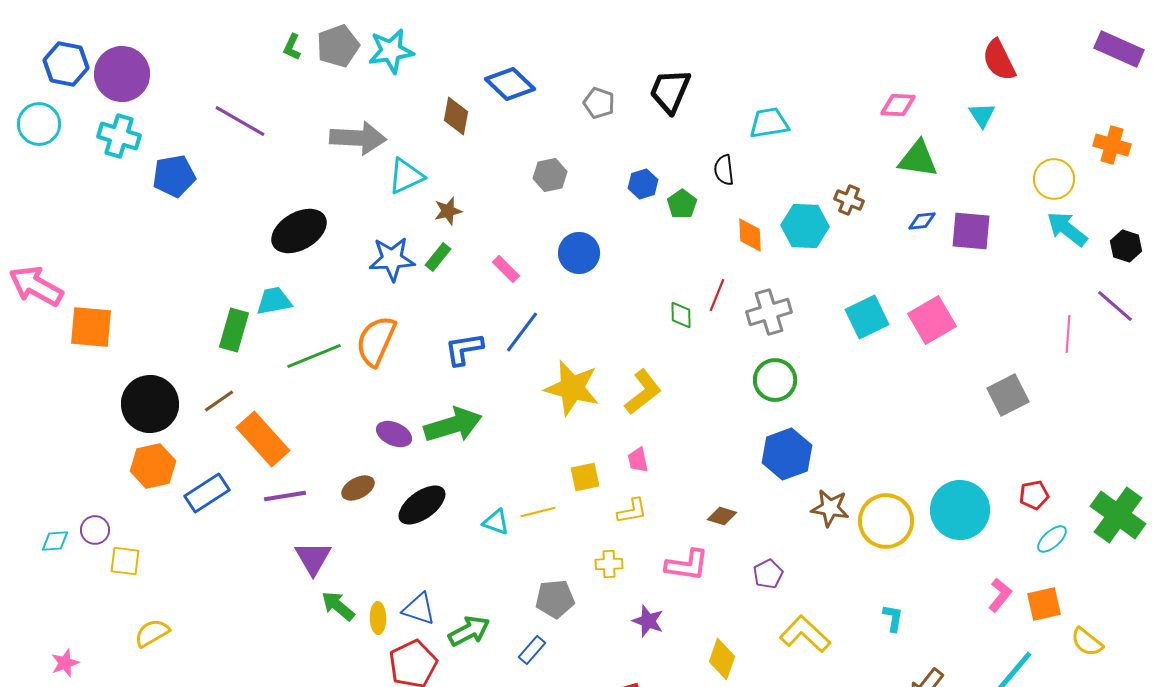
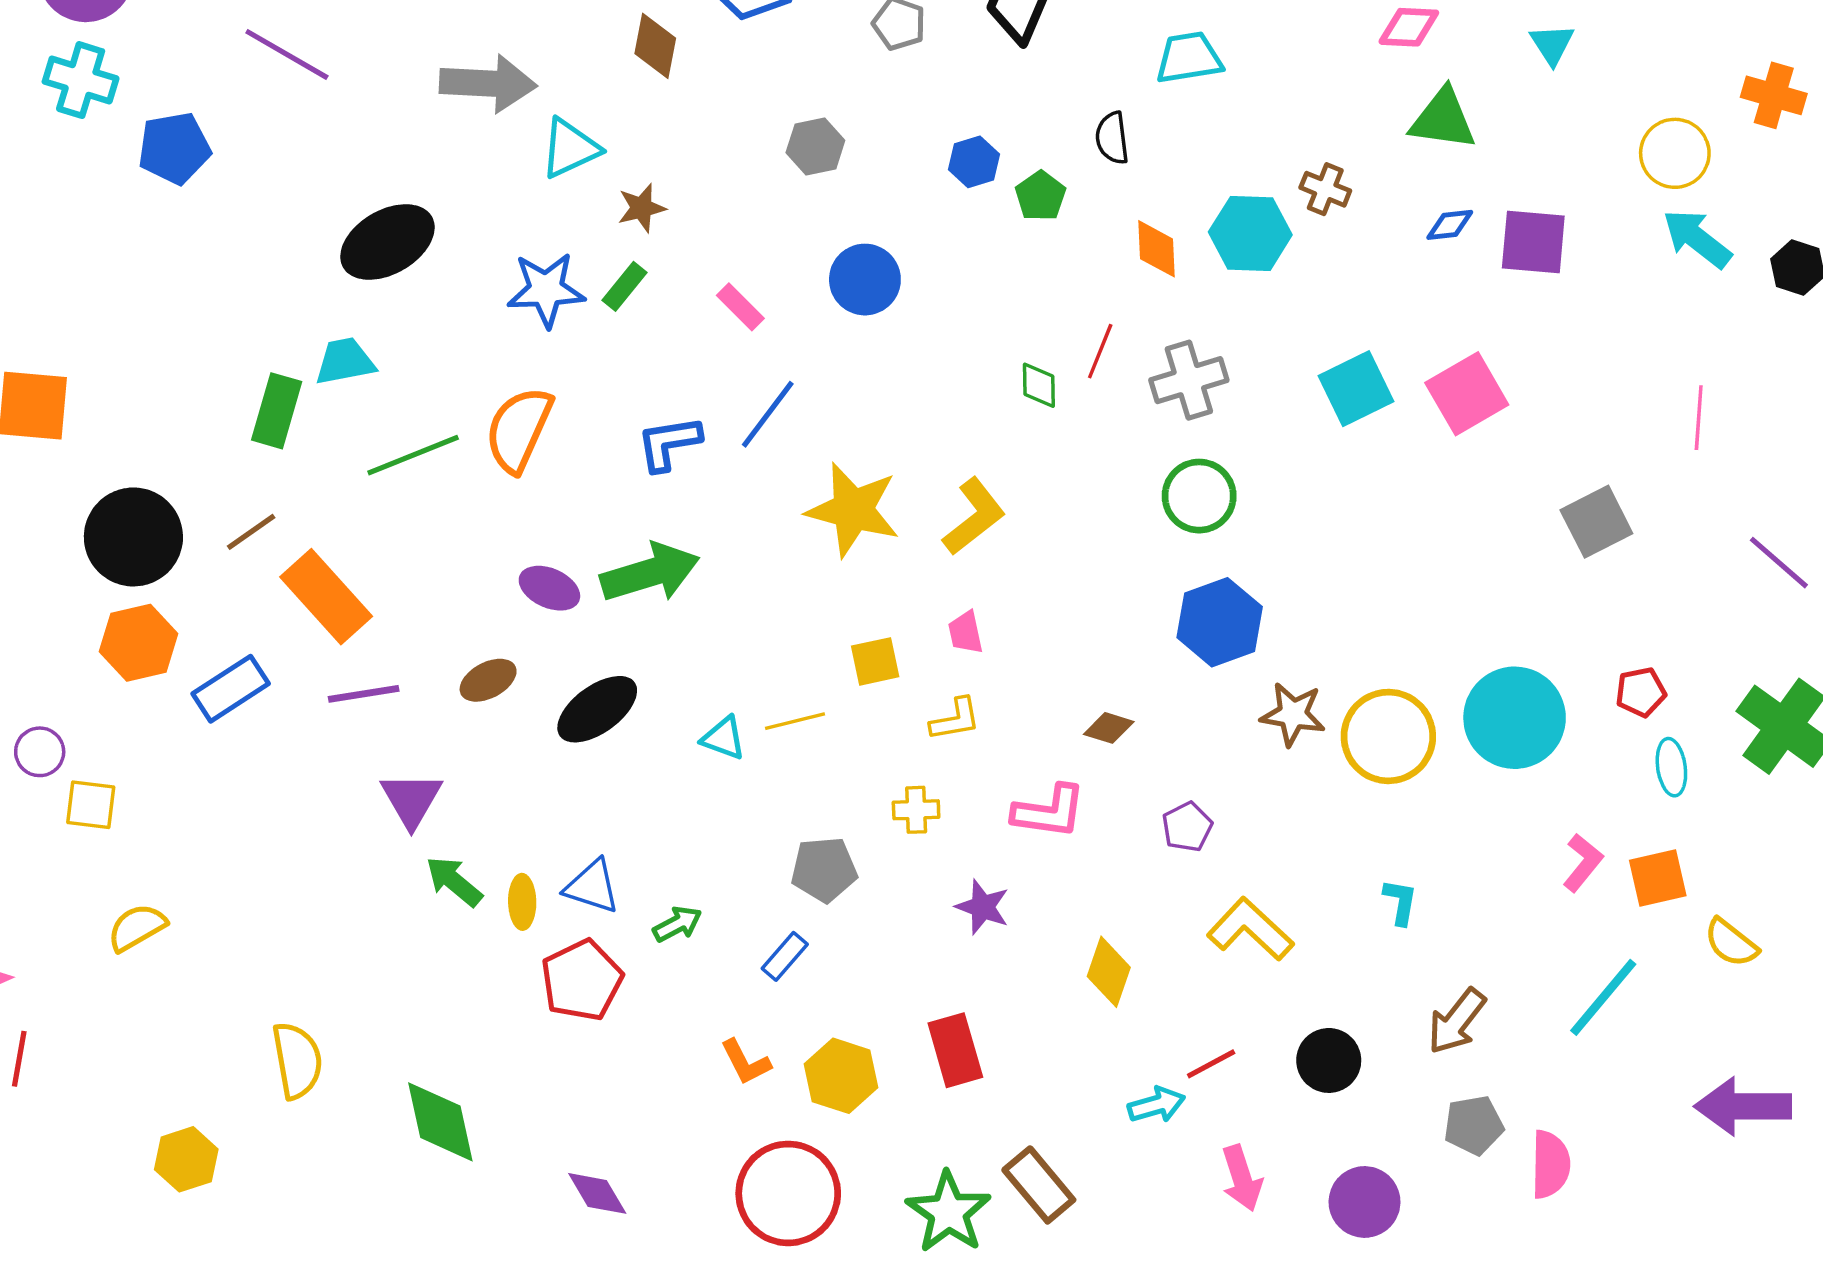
purple line: (1115, 306) -> (1779, 563), moved
cyan ellipse: (1052, 539) -> (1671, 767), turned -56
green arrow: (469, 631) -> (677, 924), size x0.7

